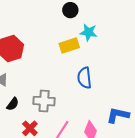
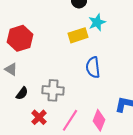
cyan star: (89, 32) -> (97, 22), turned -30

